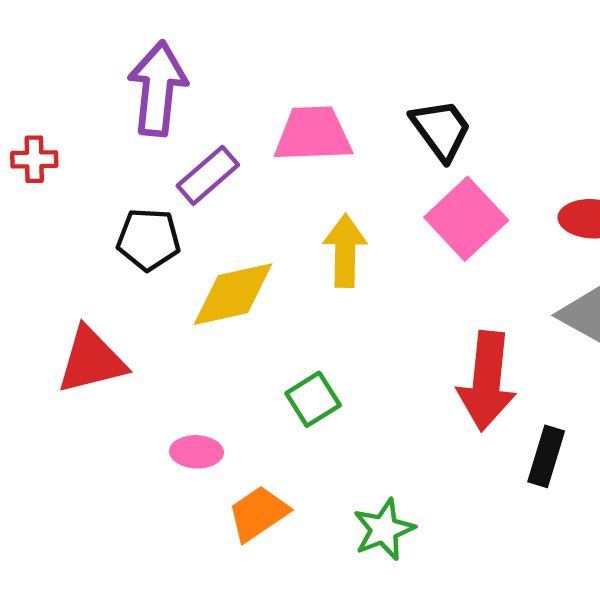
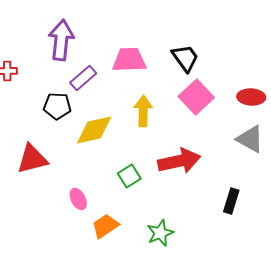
red arrow: (487, 381) -> (179, 161), moved, turned -108
pink ellipse: (197, 452) -> (78, 199), turned 60

